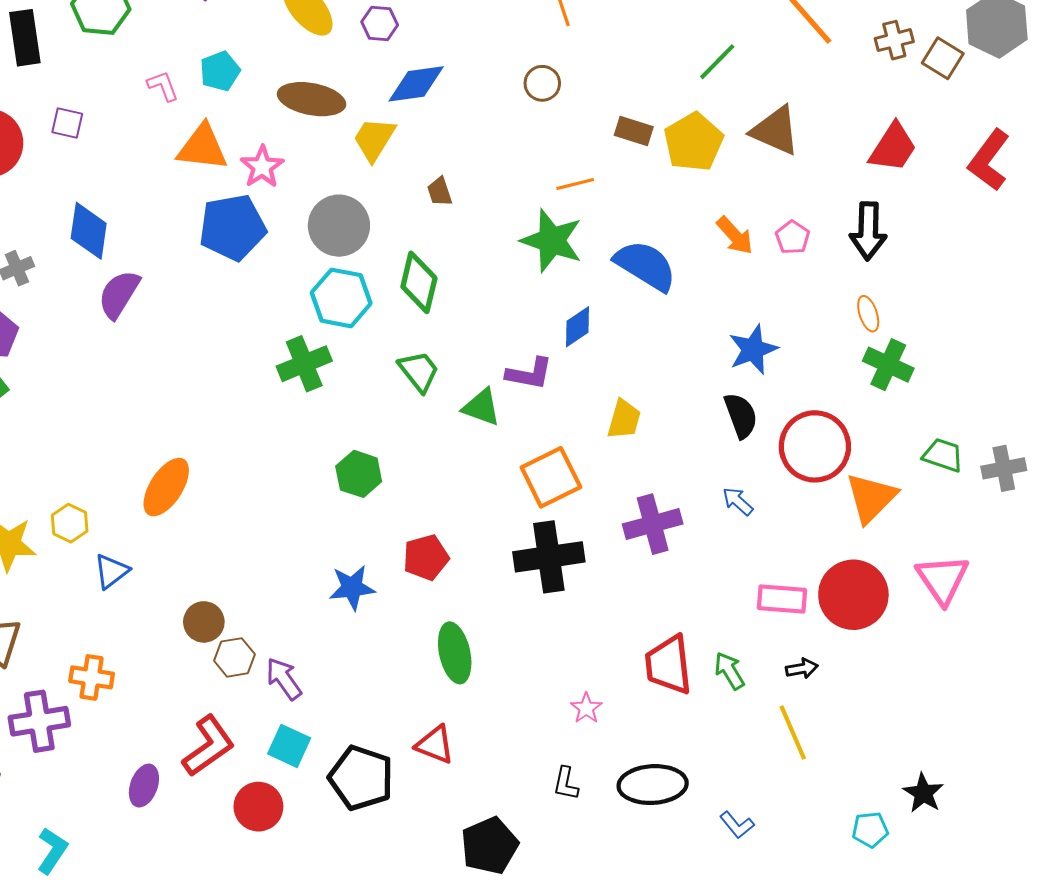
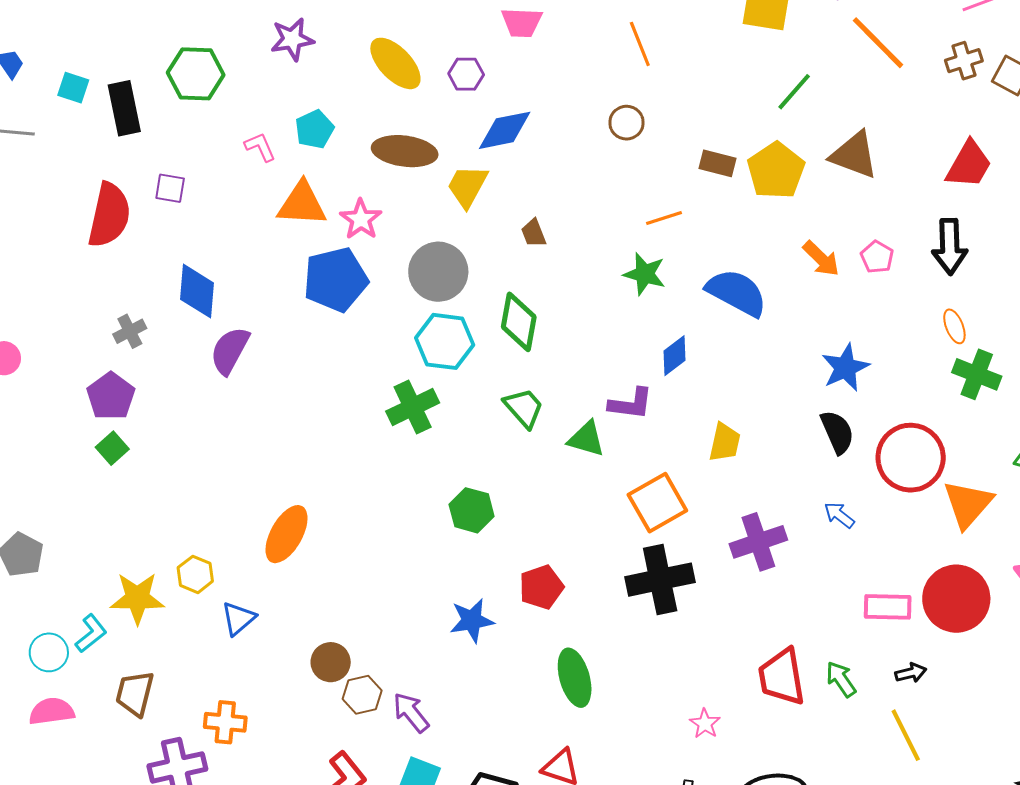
green star: (552, 241) -> (645, 274), size x0.7

